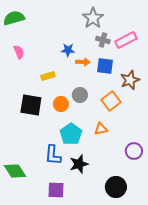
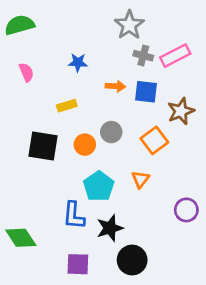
blue star: (68, 50) -> (78, 63), moved
orange triangle: (101, 129) -> (140, 179), turned -40
black circle: (116, 187) -> (132, 260), moved

